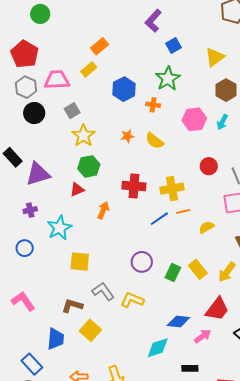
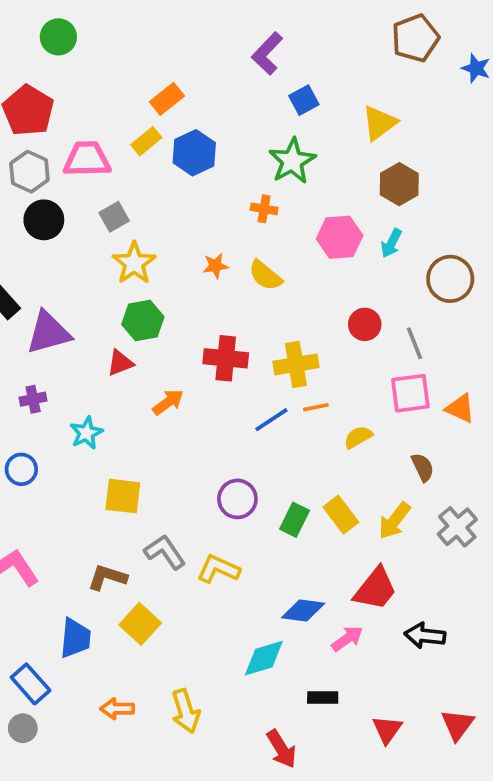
blue hexagon: (124, 89) -> (194, 153), moved
orange arrow: (103, 210) -> (168, 402), turned 30
cyan star: (59, 228) -> (86, 433), size x0.7

